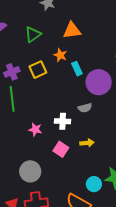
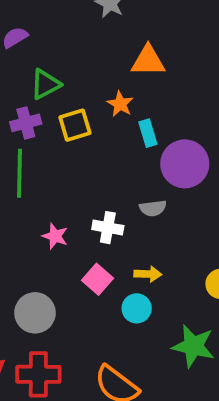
green triangle: (33, 34) -> (45, 84), moved
cyan circle: (94, 184) -> (137, 308), moved

